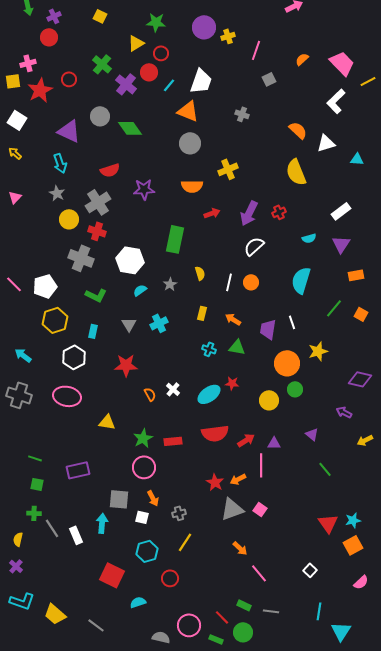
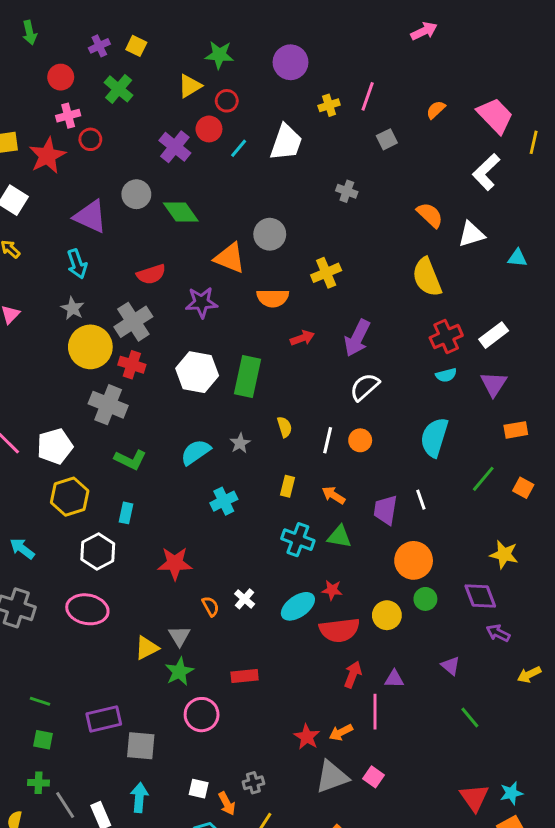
purple cross: (54, 16) -> (99, 46), moved
yellow cross: (228, 36) -> (329, 105), moved
pink cross: (28, 63) -> (68, 116), moved
green cross: (102, 64) -> (119, 89), moved
yellow line: (368, 81) -> (534, 142), turned -49
orange triangle: (188, 111) -> (230, 258), moved
red cross: (279, 212) -> (446, 337), moved, size x1.5
yellow circle: (69, 219) -> (90, 347), size x1.5
white hexagon: (130, 260) -> (197, 372), moved
cyan semicircle: (140, 290) -> (196, 452), size x1.5
gray triangle: (129, 324) -> (179, 636), moved
cyan cross: (209, 349) -> (298, 540), size x1.5
yellow star: (318, 351) -> (504, 554), moved, turned 30
purple diamond: (360, 379) -> (480, 596), moved, turned 55
yellow triangle: (107, 422) -> (147, 648), turned -36
red semicircle: (215, 433) -> (339, 630), moved
green star: (143, 438) -> (179, 672), moved
red arrow: (246, 440) -> (353, 675), turned -36
orange arrow: (153, 498) -> (227, 804), moved
gray square: (119, 499) -> (141, 746), moved

